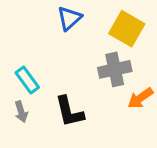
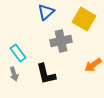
gray cross: (115, 69) -> (61, 41), moved

